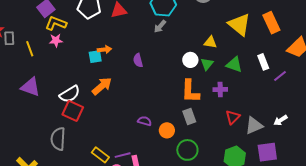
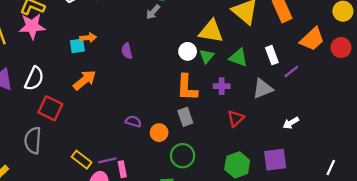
pink star: (56, 40) -> (32, 26), size x1.6
yellow triangle: (210, 42) -> (211, 31), size x1.6
white semicircle: (70, 94) -> (34, 79), moved, turned -35
gray triangle: (254, 126) -> (263, 89), moved

